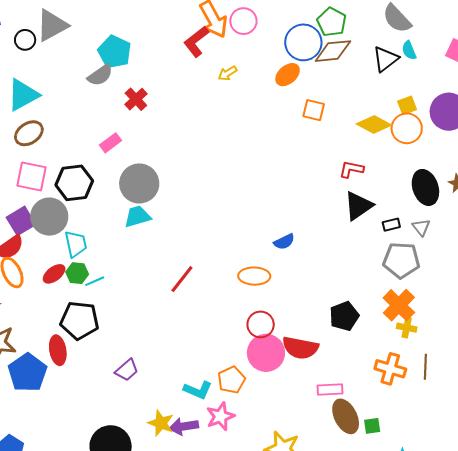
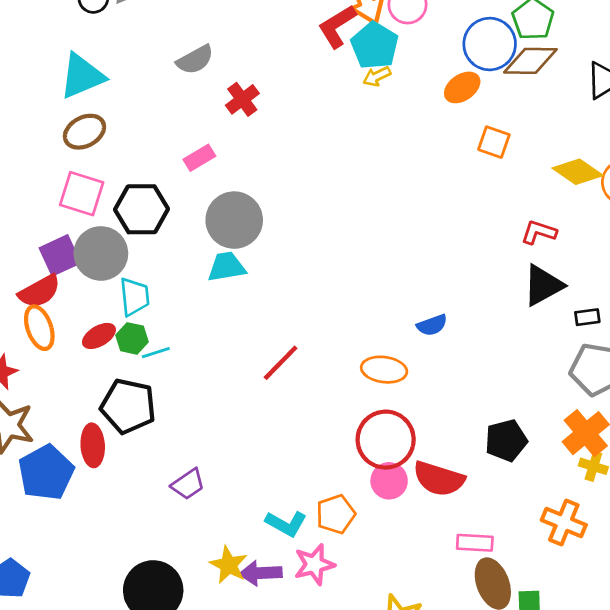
cyan pentagon: (115, 52) -> (375, 46), moved
red circle: (261, 324) -> (386, 440), size x1.5
pink circle: (266, 353) -> (389, 481), size x0.7

